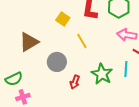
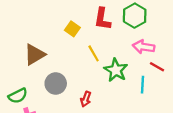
gray circle: (57, 62) -> (56, 83), moved
green star: (102, 74) -> (116, 70), moved

